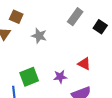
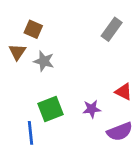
gray star: (39, 36) -> (44, 61), moved

